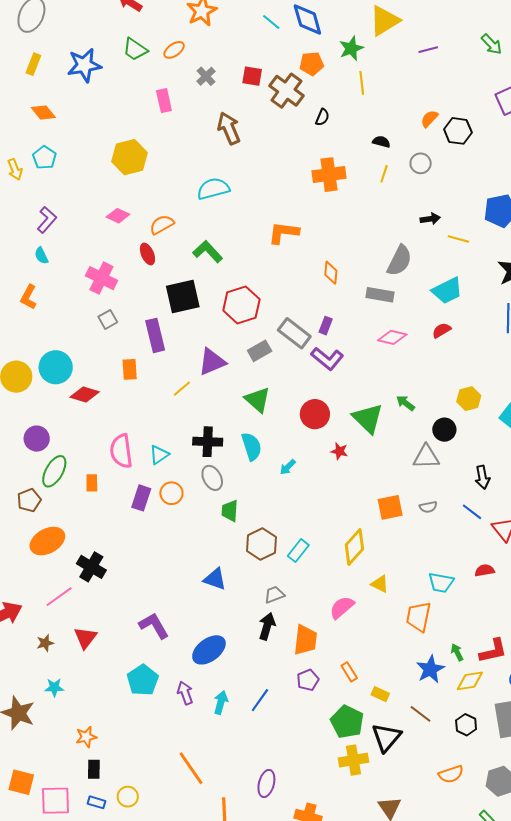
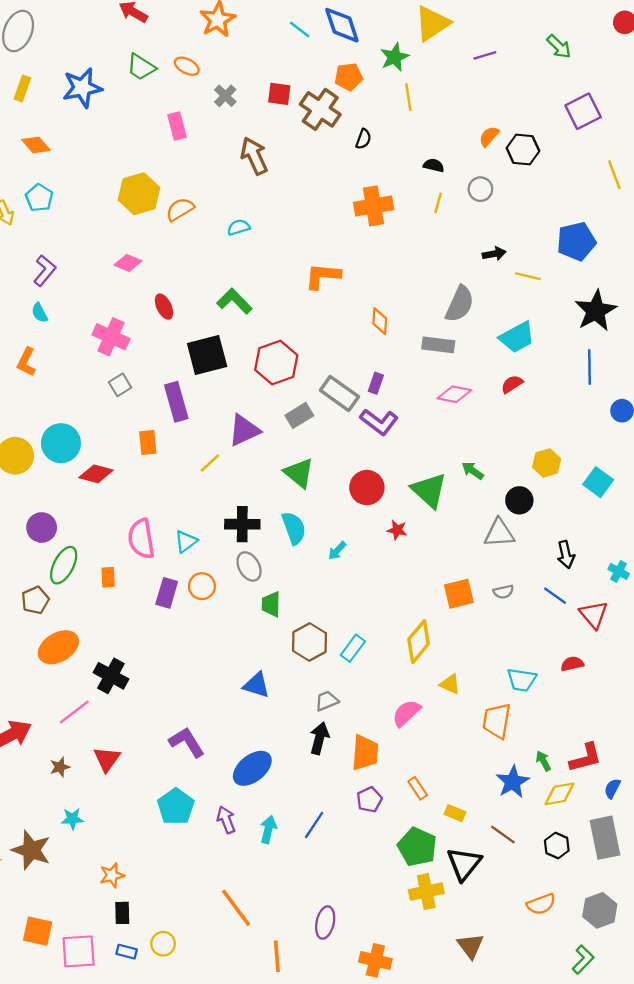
orange ellipse: (174, 50) -> (187, 66), turned 65
cyan semicircle: (213, 189) -> (238, 227), size x0.6
orange semicircle: (162, 225) -> (180, 209), moved

